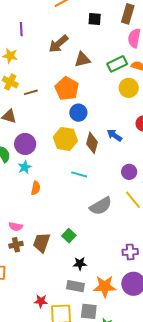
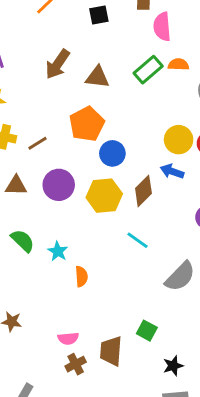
brown triangle: (82, 60) -> (97, 77), turned 36
yellow circle: (129, 88) -> (179, 140), moved
orange pentagon: (67, 89) -> (87, 124), turned 30
brown diamond: (92, 143) -> (143, 191), turned 45
purple circle: (25, 144) -> (59, 185), moved
cyan line: (79, 174) -> (138, 240), turned 35

